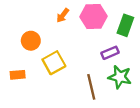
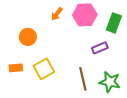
yellow square: (54, 63) -> (44, 69), moved
green star: (120, 77) -> (110, 82), moved

